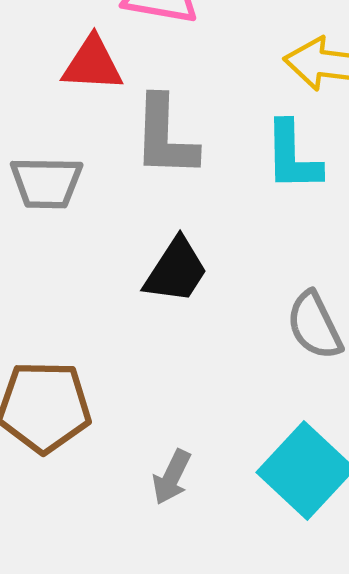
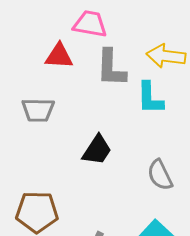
gray L-shape: (165, 137) -> (111, 68), moved

